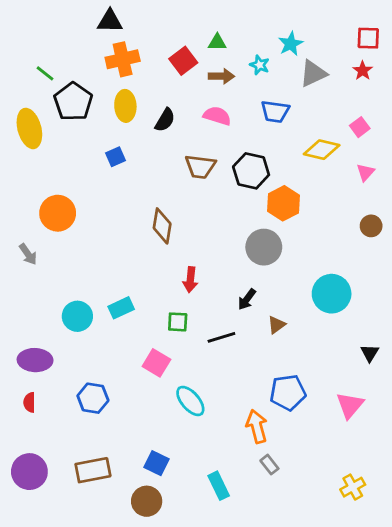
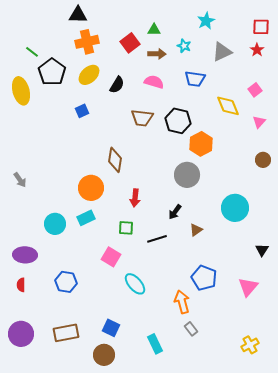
cyan star: (291, 44) -> (206, 21), moved
yellow ellipse: (125, 106) -> (89, 75), turned 50
yellow diamond: (322, 150) -> (228, 106), turned 55
orange circle: (58, 213) -> (91, 188), moved
blue pentagon: (288, 393) -> (204, 278), turned 30

